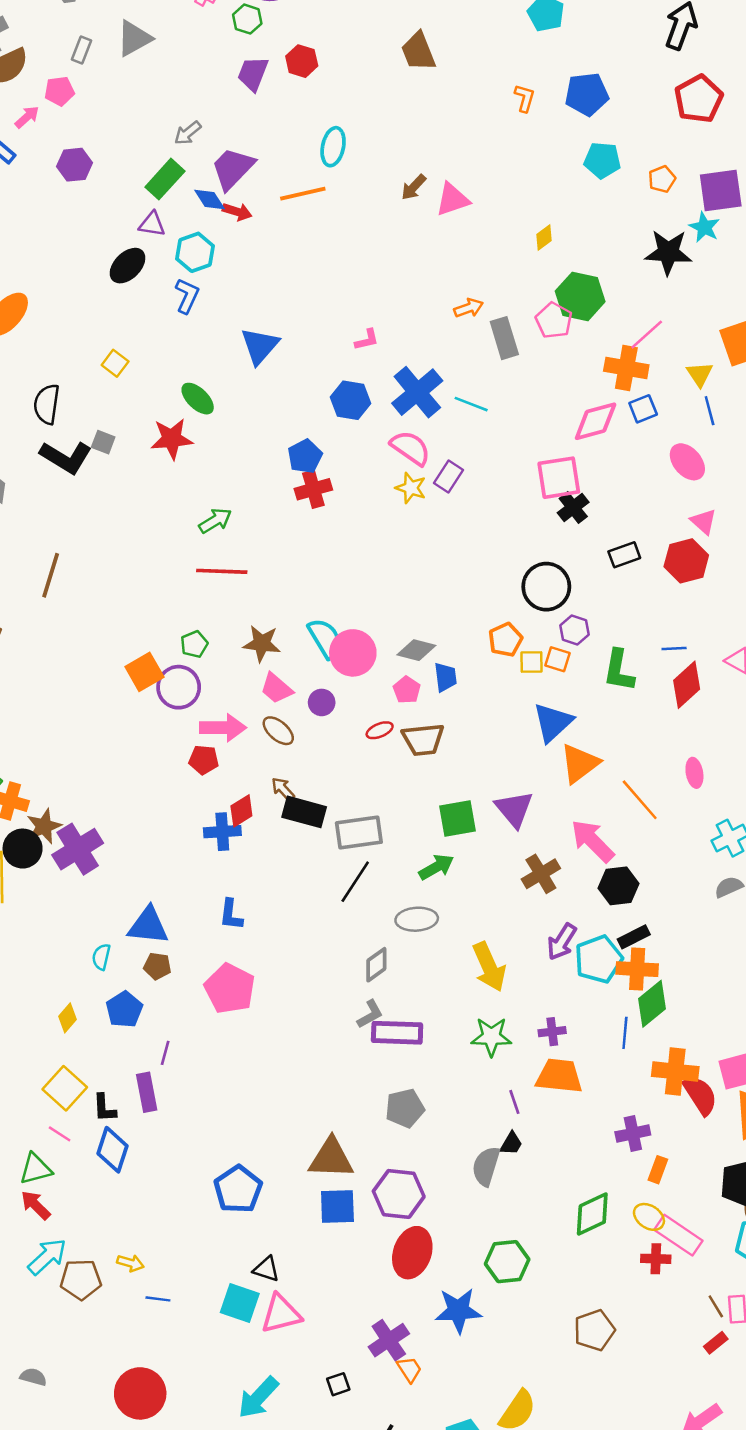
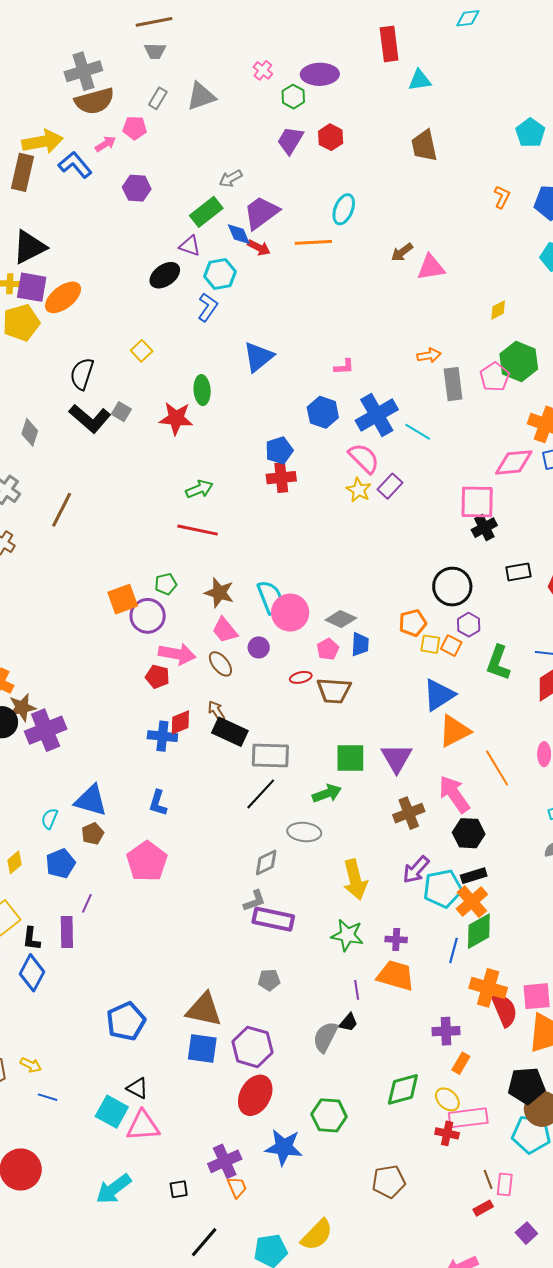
green ellipse: (198, 399) -> (202, 390), turned 32
brown pentagon: (157, 966) -> (93, 834), turned 30
orange cross: (637, 969) -> (472, 902), turned 36
gray pentagon: (405, 1108) -> (269, 980), size x0.7
pink rectangle: (678, 1235) -> (468, 1118), turned -51

